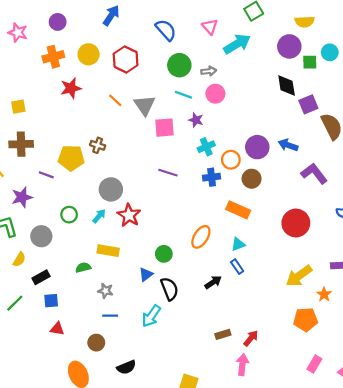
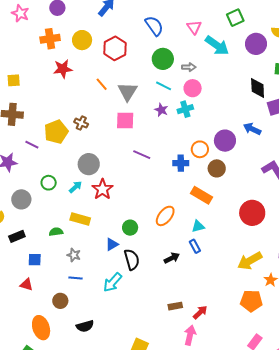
cyan arrow: (237, 44) -> (217, 45), turned 60
purple circle: (289, 46) -> (256, 44), moved
purple star: (196, 120) -> (161, 110), moved
pink square: (165, 128) -> (125, 121), moved
blue arrow: (288, 145) -> (252, 129), moved
cyan cross: (206, 147) -> (185, 109), moved
yellow pentagon: (71, 158) -> (56, 132), turned -30
blue square: (51, 301) -> (35, 260), moved

